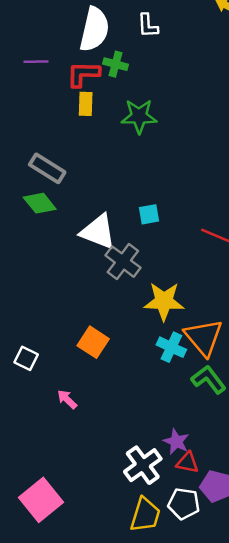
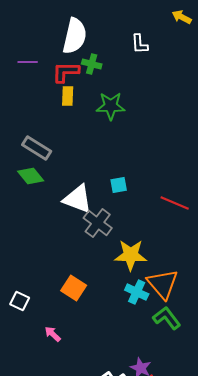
white L-shape: (148, 26) -> (140, 44), moved

